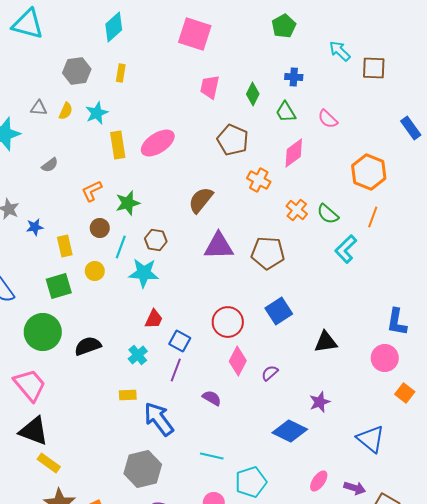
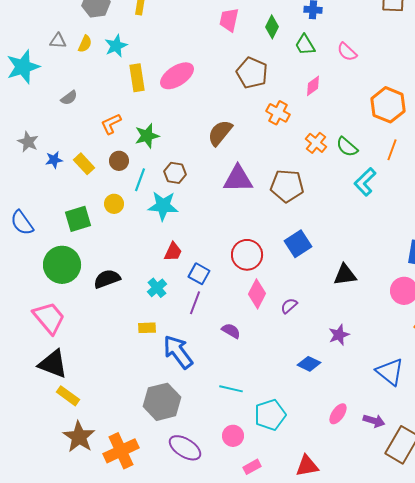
pink diamond: (294, 153) -> (313, 86), size x0.7
yellow rectangle: (65, 246) -> (84, 164), moved, turned -30
blue diamond: (290, 431) -> (309, 364), size x0.7

